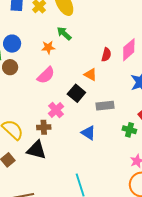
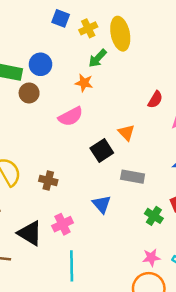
green arrow: (64, 34) -> (98, 58), moved, turned -105
red semicircle: (106, 55) -> (155, 100), moved
pink cross: (56, 110) -> (62, 224), moved
black triangle: (37, 150) -> (30, 233), moved

